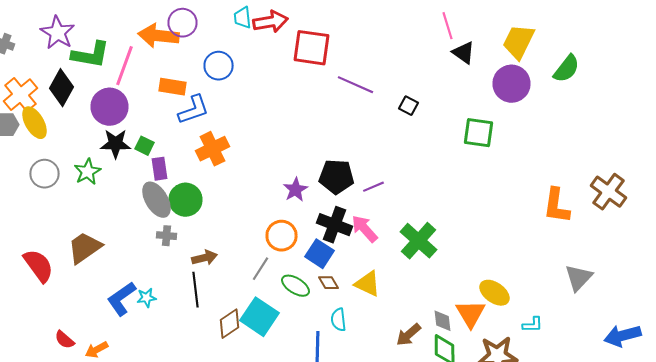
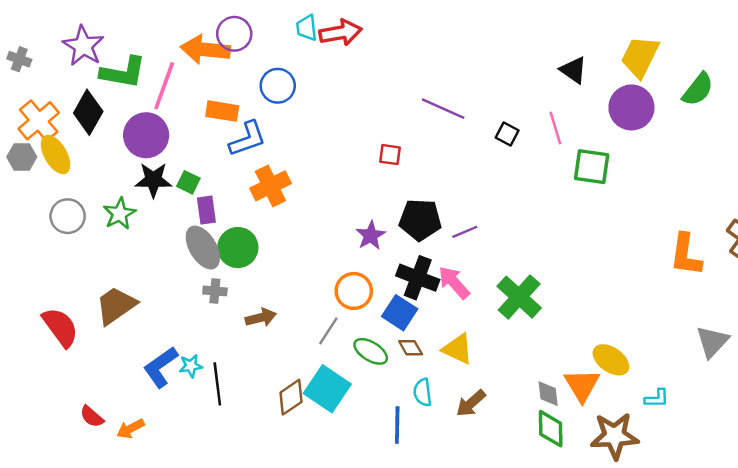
pink line: (448, 26) -> (555, 128), moved
red square: (312, 48) -> (390, 155), moved, size x0.5
black line: (196, 290) -> (217, 384), moved
brown arrow: (408, 335) -> (471, 403), moved

